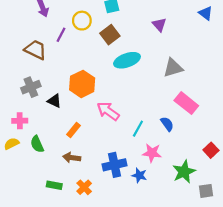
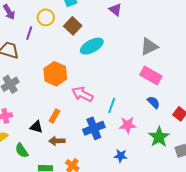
gray triangle: (173, 68) -> (149, 46), moved
black triangle: (54, 101) -> (36, 127), moved
blue semicircle: (167, 124) -> (154, 102), moved
green semicircle: (37, 144) -> (22, 150), moved
blue cross: (114, 165) -> (94, 128), moved
blue star: (139, 175) -> (121, 156), moved

